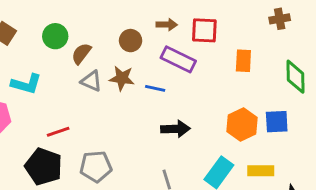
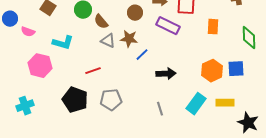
brown semicircle: (81, 54) -> (101, 22), turned -77
blue line: (155, 88) -> (142, 55), moved, turned -56
red line: (58, 132) -> (93, 71), moved

